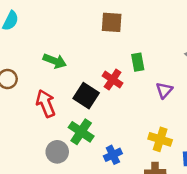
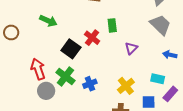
red arrow: (46, 103) -> (38, 69), moved
yellow cross: (160, 139) -> (126, 86), turned 30
blue cross: (113, 155) -> (90, 84), moved

